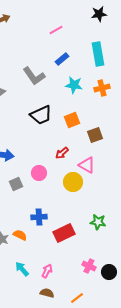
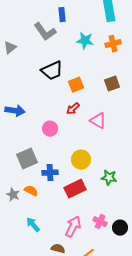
blue rectangle: (62, 59) -> (62, 15), moved, turned -56
orange square: (72, 120) -> (76, 85), moved
brown square: (95, 135) -> (112, 84), moved
yellow circle: (73, 182) -> (81, 160), moved
gray square: (16, 184) -> (27, 159), moved, size x1.5
pink arrow: (47, 271) -> (73, 227), moved, size x1.5

